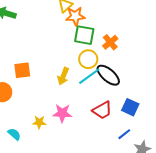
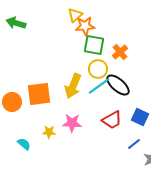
orange square: (22, 70) -> (39, 94), moved, size x1.4
yellow arrow: (63, 76) -> (73, 86), size x1.4

